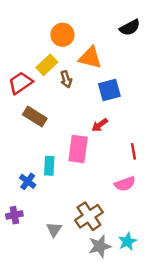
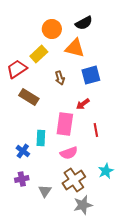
black semicircle: (130, 28) -> (84, 23), moved
brown arrow: (66, 79) -> (60, 78), moved
red line: (133, 151) -> (96, 130), moved
pink semicircle: (125, 184) -> (69, 153), moved
purple cross: (14, 215) -> (22, 179), moved
cyan star: (127, 241) -> (106, 171), moved

